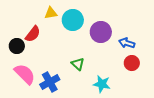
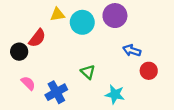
purple circle: (101, 32) -> (115, 16), moved
blue arrow: (127, 43) -> (132, 50), moved
pink semicircle: (25, 74) -> (28, 83), size x0.6

